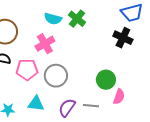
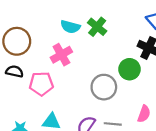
gray circle: (56, 76) -> (104, 87), moved
green circle: (106, 80) -> (129, 69), moved

